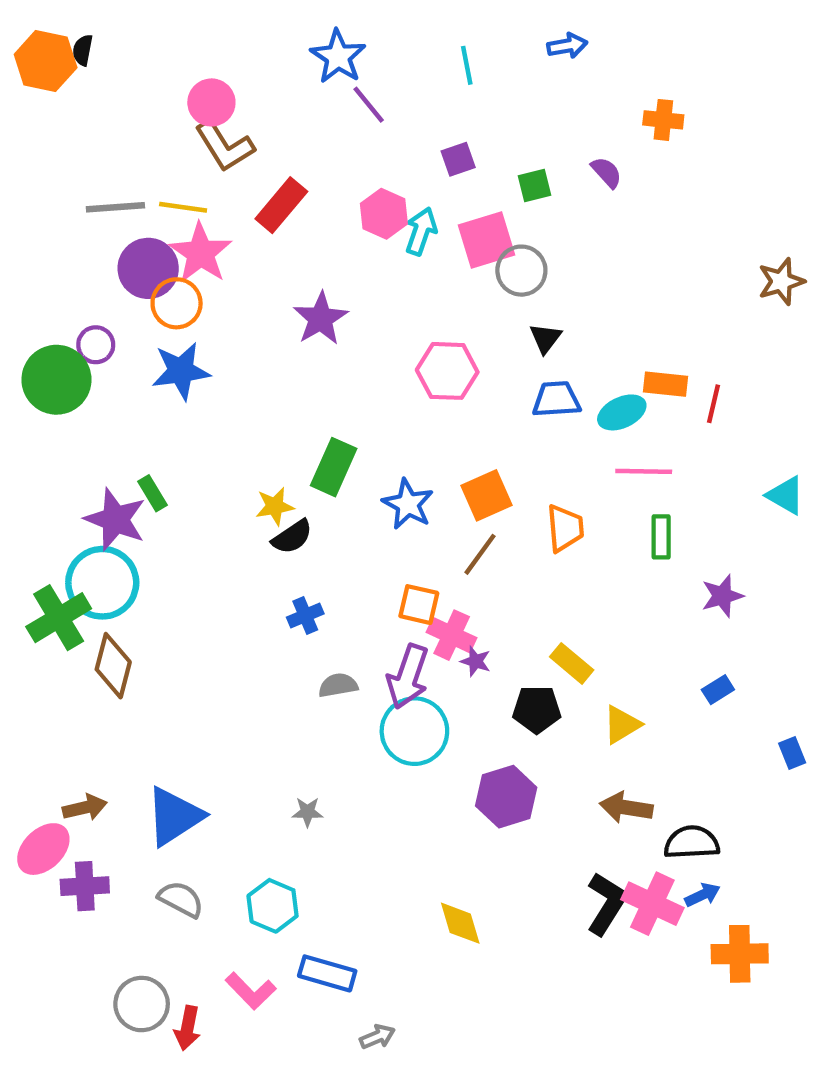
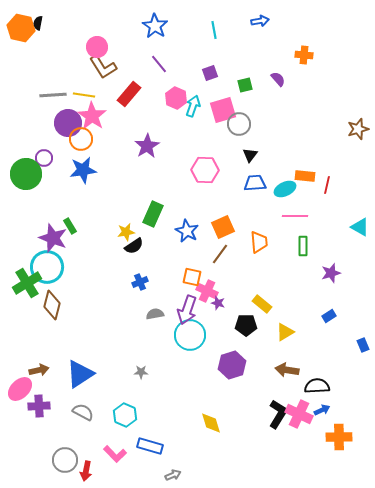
purple line: (369, 105) -> (159, 64), moved

